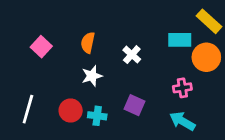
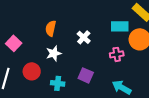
pink square: (41, 47) -> (14, 43), moved
pink cross: (182, 88) -> (117, 54), moved
red circle: (71, 110) -> (32, 71), moved

